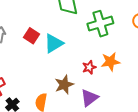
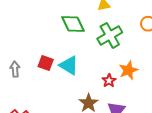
cyan triangle: (54, 43) -> (69, 65), turned -45

